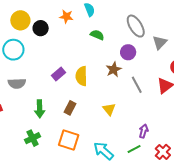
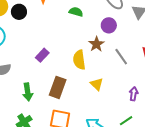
yellow semicircle: (81, 76) -> (79, 60), moved
brown rectangle: (70, 108) -> (58, 87), size x1.5
purple arrow: (144, 131) -> (134, 94), moved

